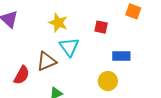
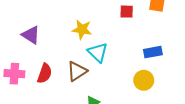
red square: (101, 27) -> (127, 12), moved
red semicircle: (22, 75) -> (45, 73), moved

